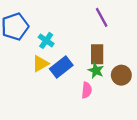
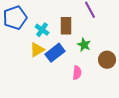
brown rectangle: (97, 54) -> (66, 26), moved
green star: (96, 71) -> (84, 45), moved

